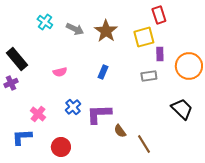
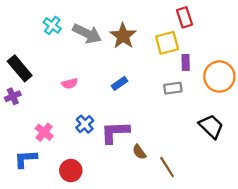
gray arrow: (75, 29) -> (87, 34), size x1.4
blue rectangle: (103, 72) -> (120, 83), turned 32

